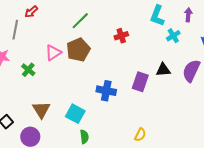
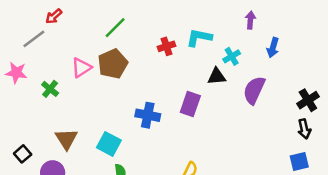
cyan L-shape: (157, 16) -> (199, 38), moved, turned 80
gray line: (15, 30) -> (34, 39), turned 42
cyan cross: (173, 36) -> (232, 56), moved
black triangle: (163, 70) -> (217, 76), moved

